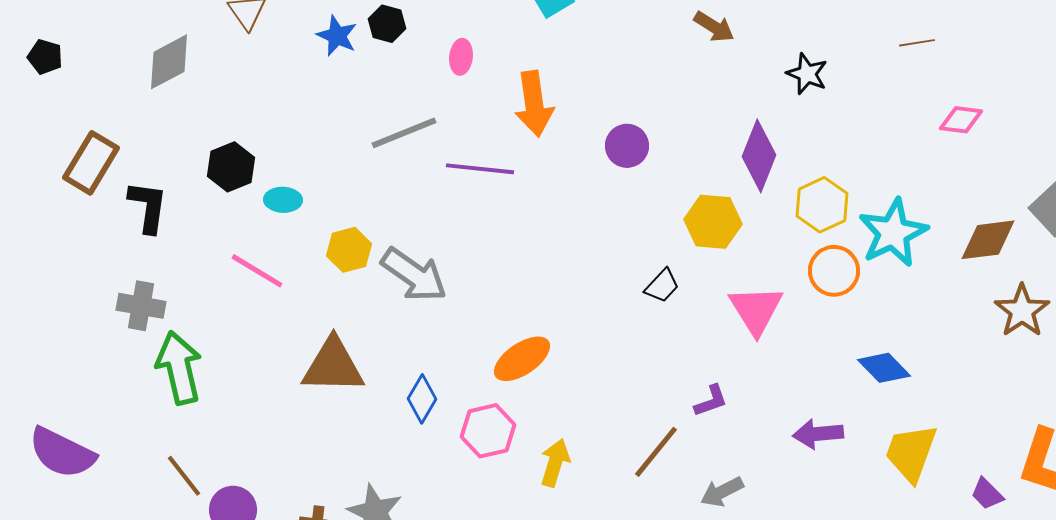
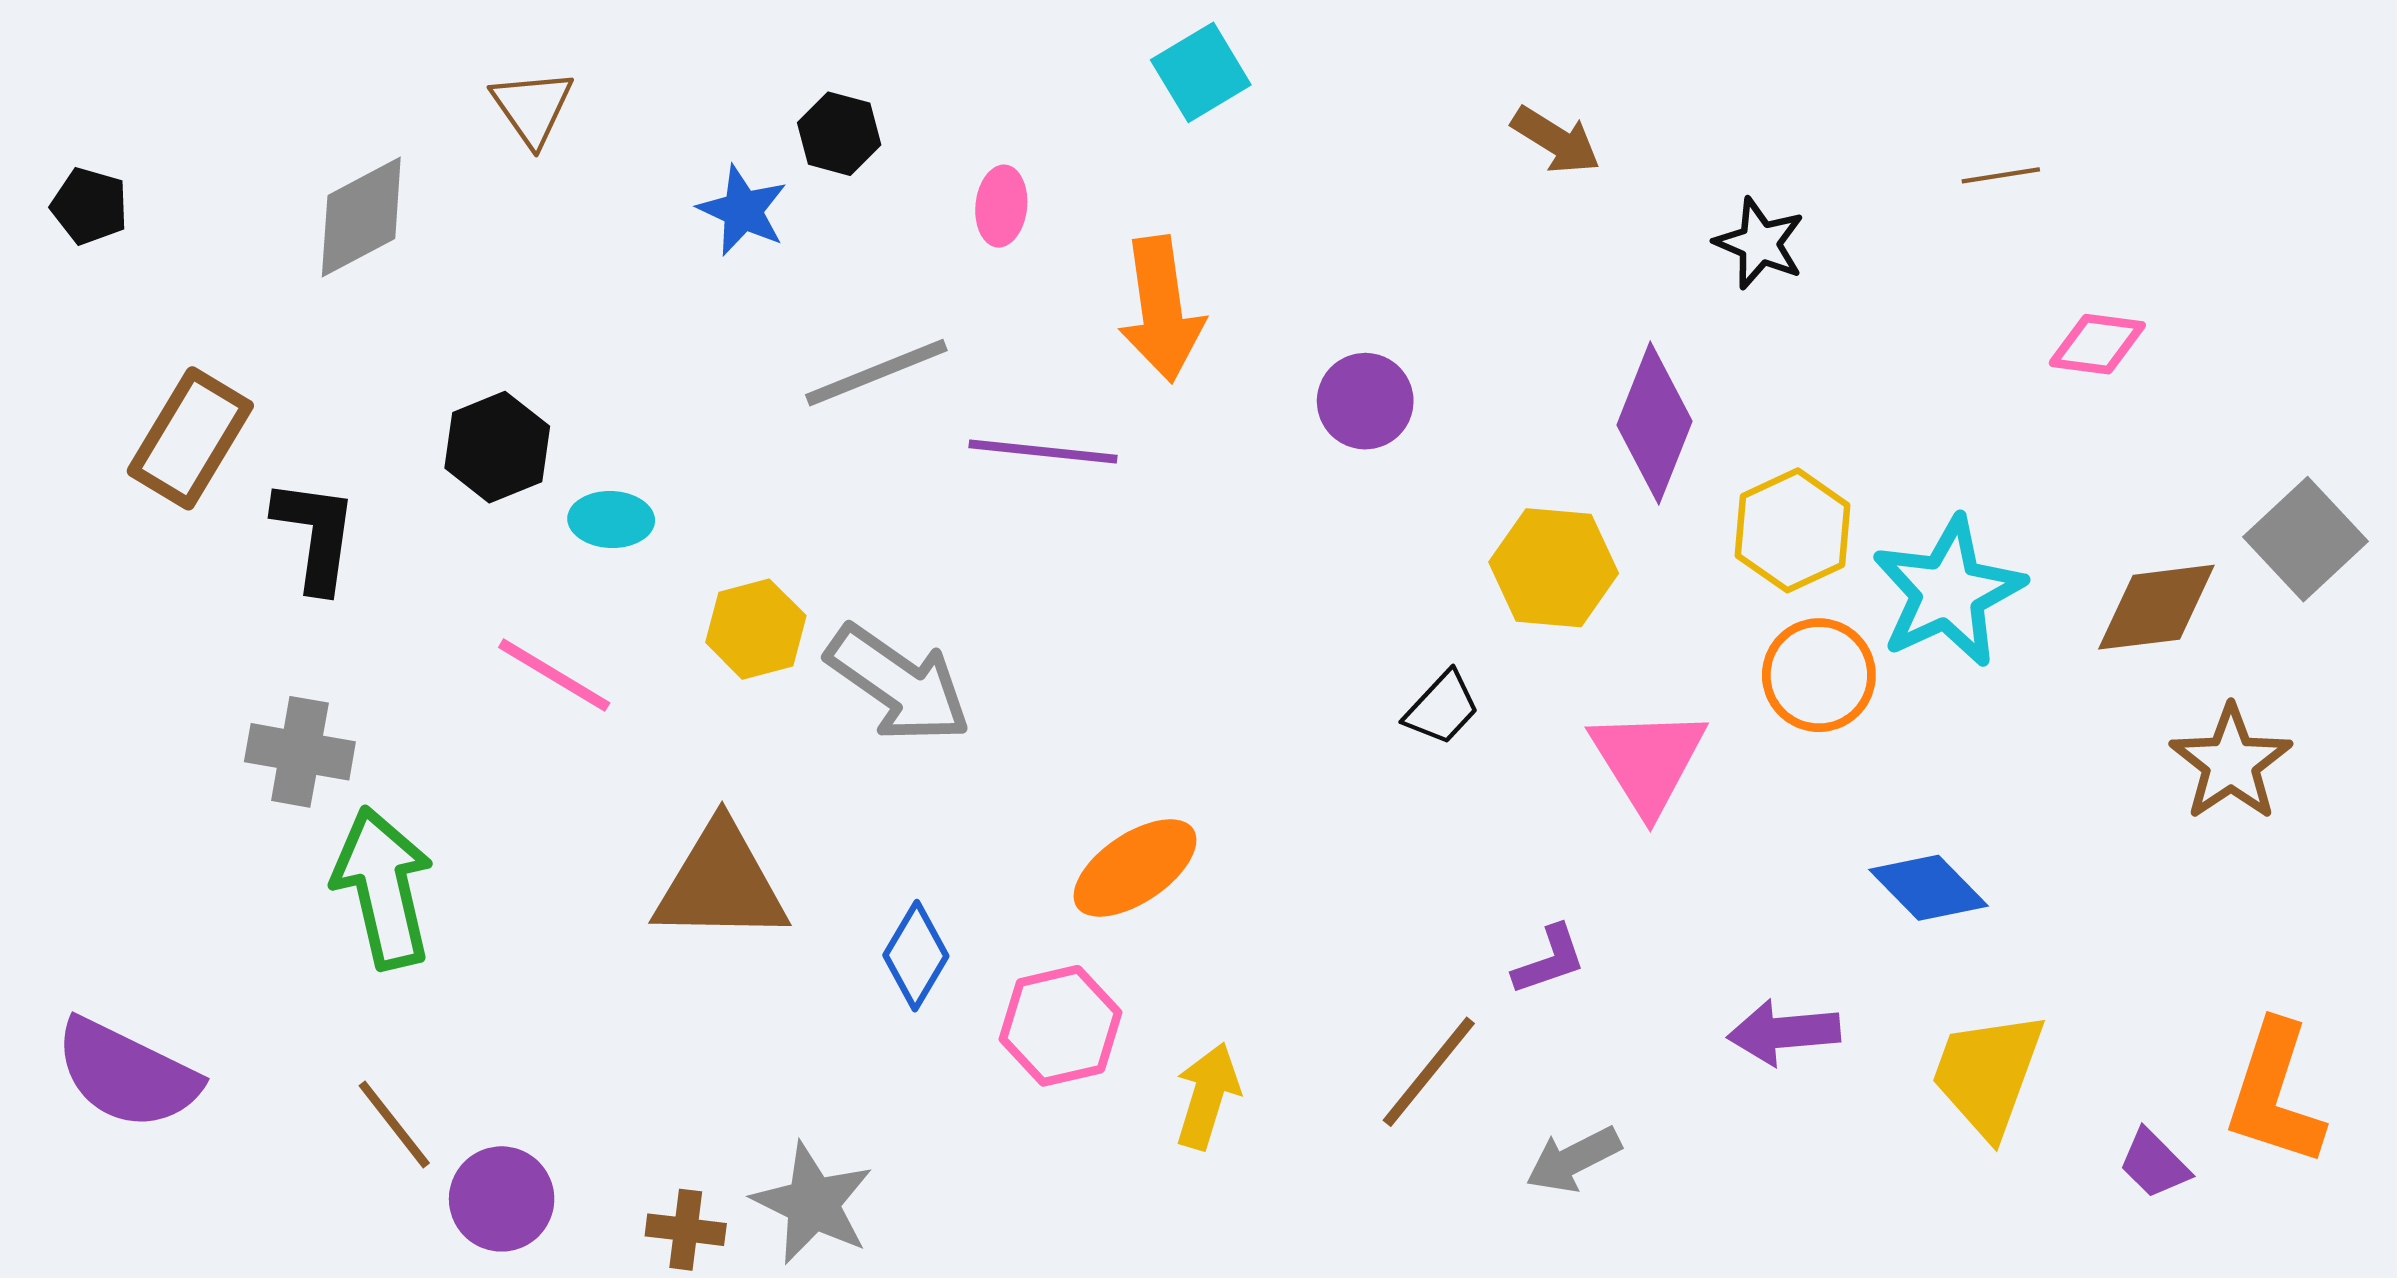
blue star: (337, 36) -> (743, 210), moved

